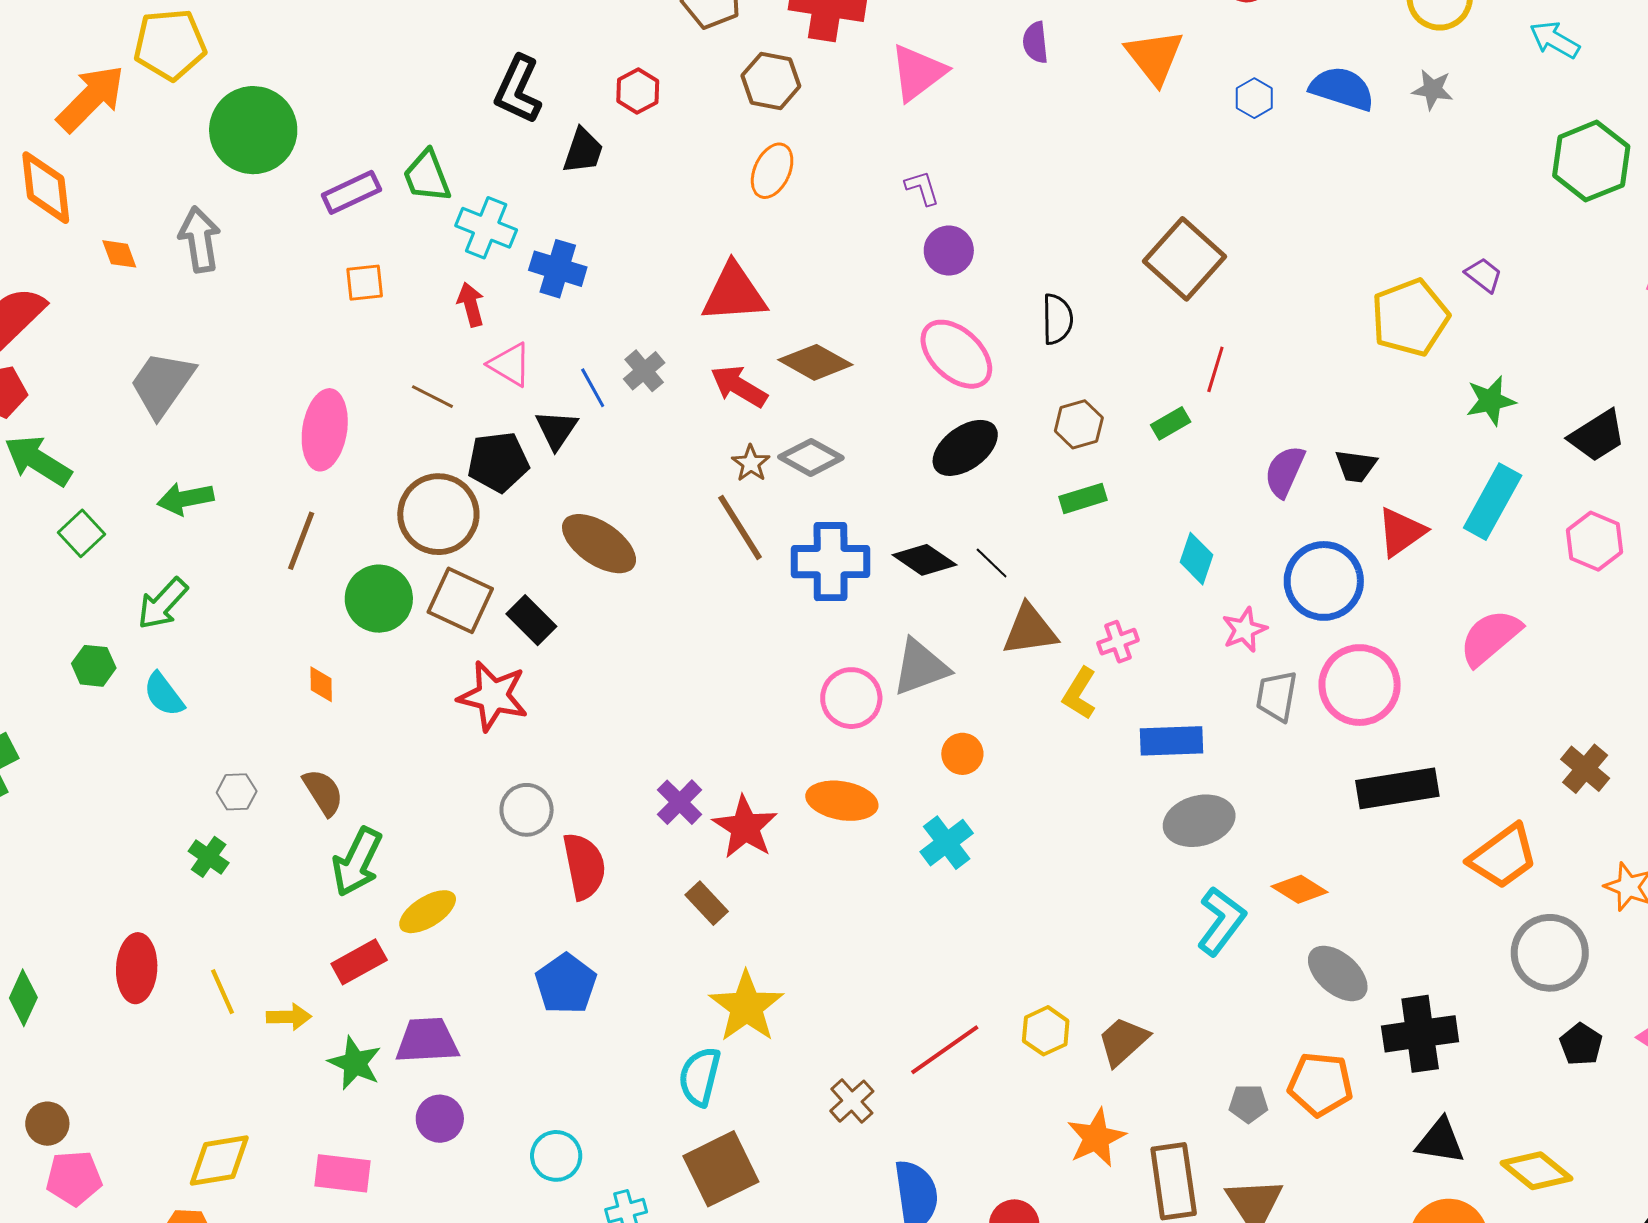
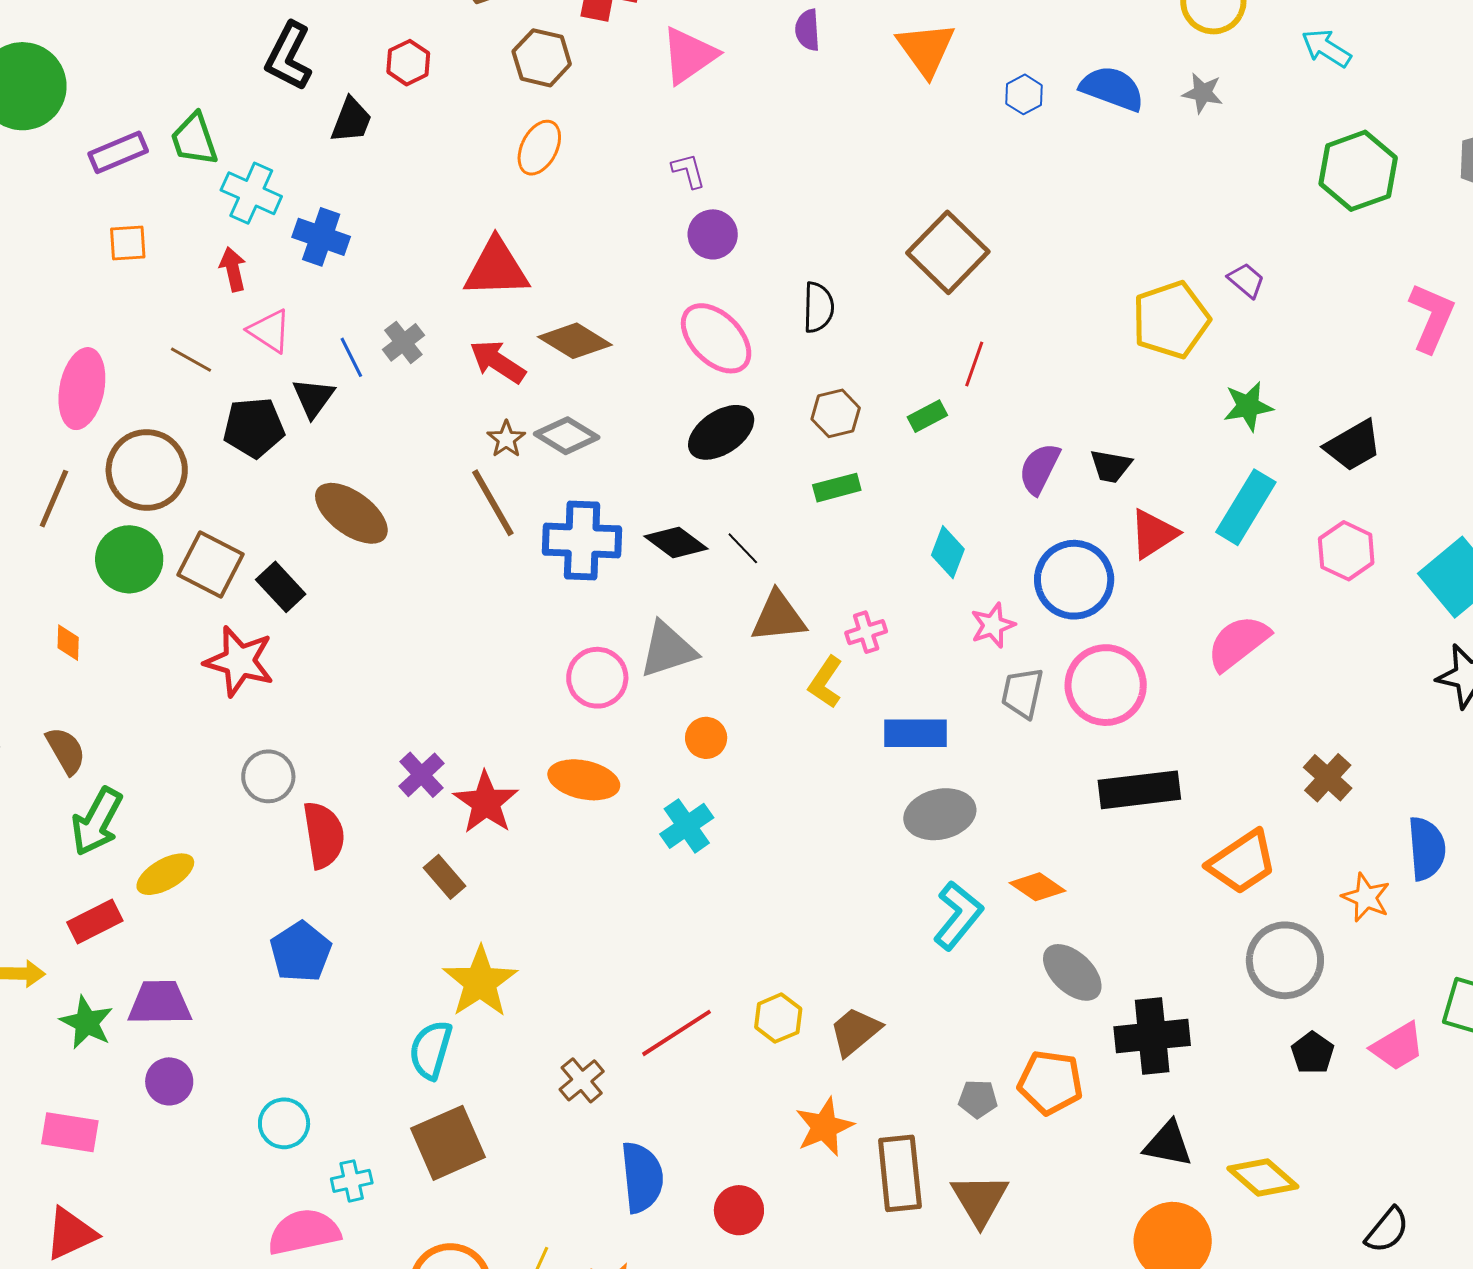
brown circle: (438, 514) -> (147, 470), moved

